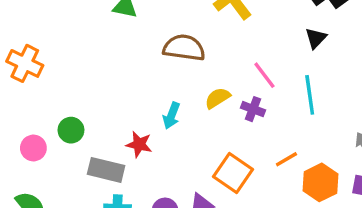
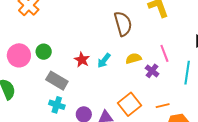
brown semicircle: (184, 48) -> (123, 24), turned 50
red star: (139, 144) -> (82, 60), moved
pink circle: (33, 148) -> (19, 55), size x1.5

